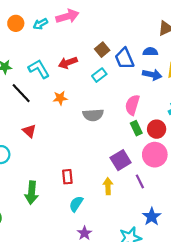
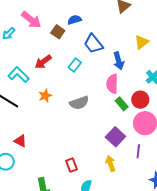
pink arrow: (67, 16) -> (31, 20), turned 70
brown square: (102, 50) -> (58, 32), moved
blue semicircle: (150, 52) -> (74, 20), moved
blue arrow: (152, 75) -> (119, 61), moved, turned 78
red triangle: (29, 131) -> (20, 141), moved
purple line: (140, 181) -> (138, 151), turned 48

